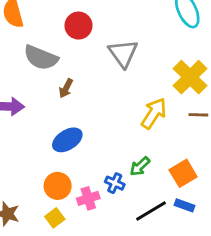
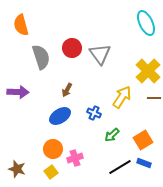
red circle: (78, 26) -> (72, 48), moved
gray semicircle: (41, 58) -> (41, 57), turned -130
brown arrow: (66, 88) -> (67, 90), moved
blue cross: (115, 183) -> (94, 113), moved

